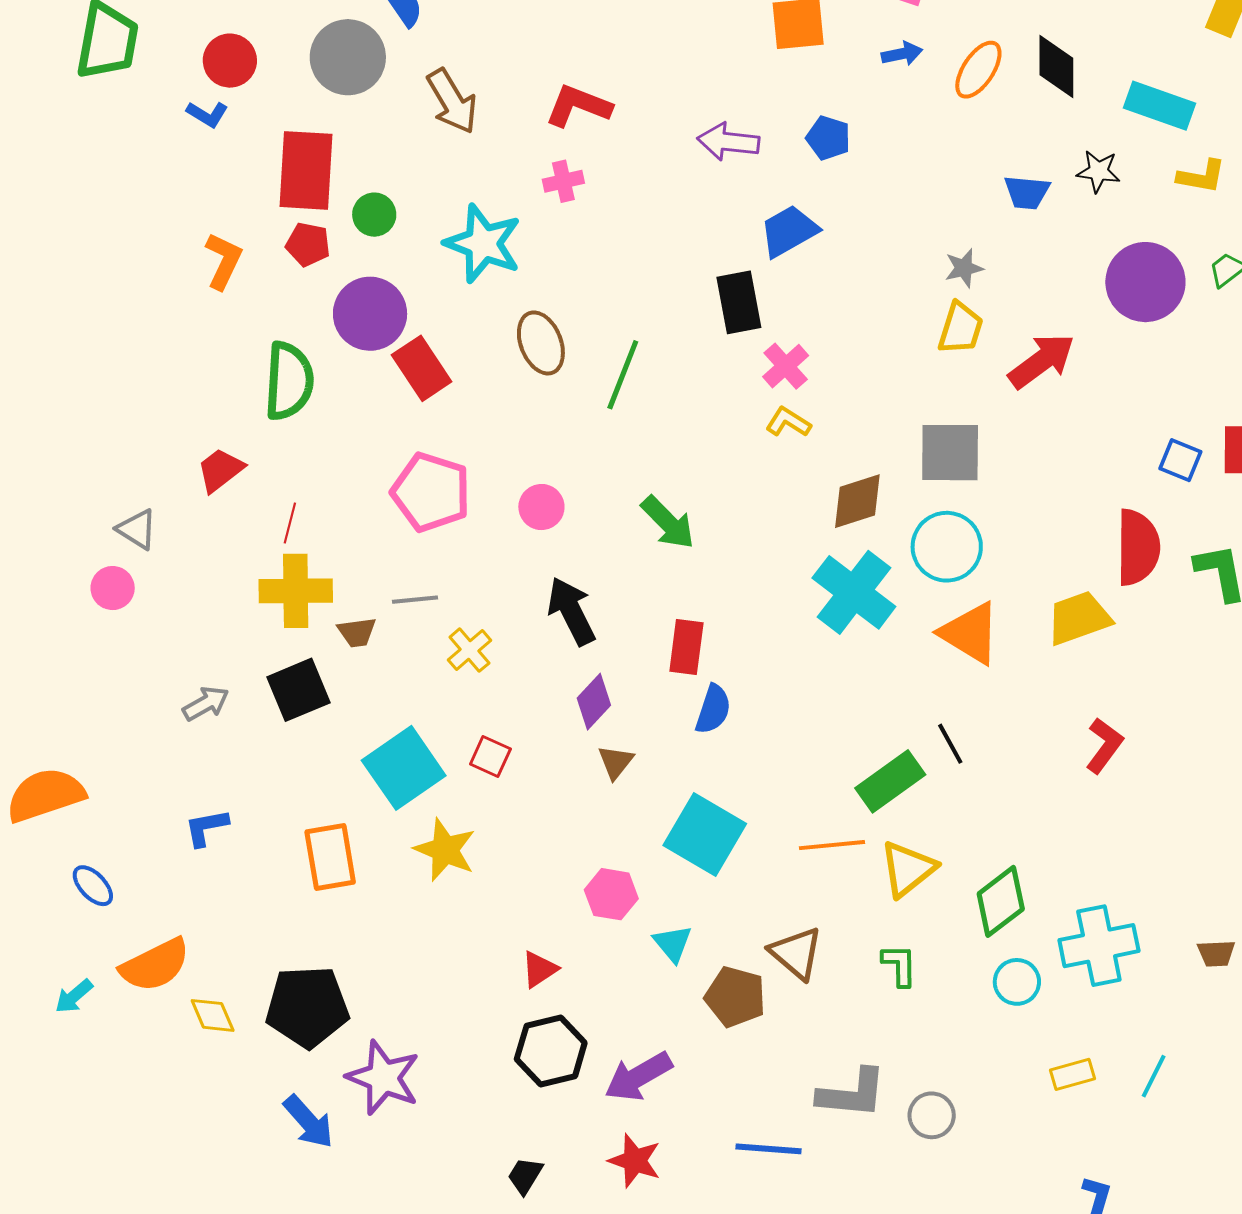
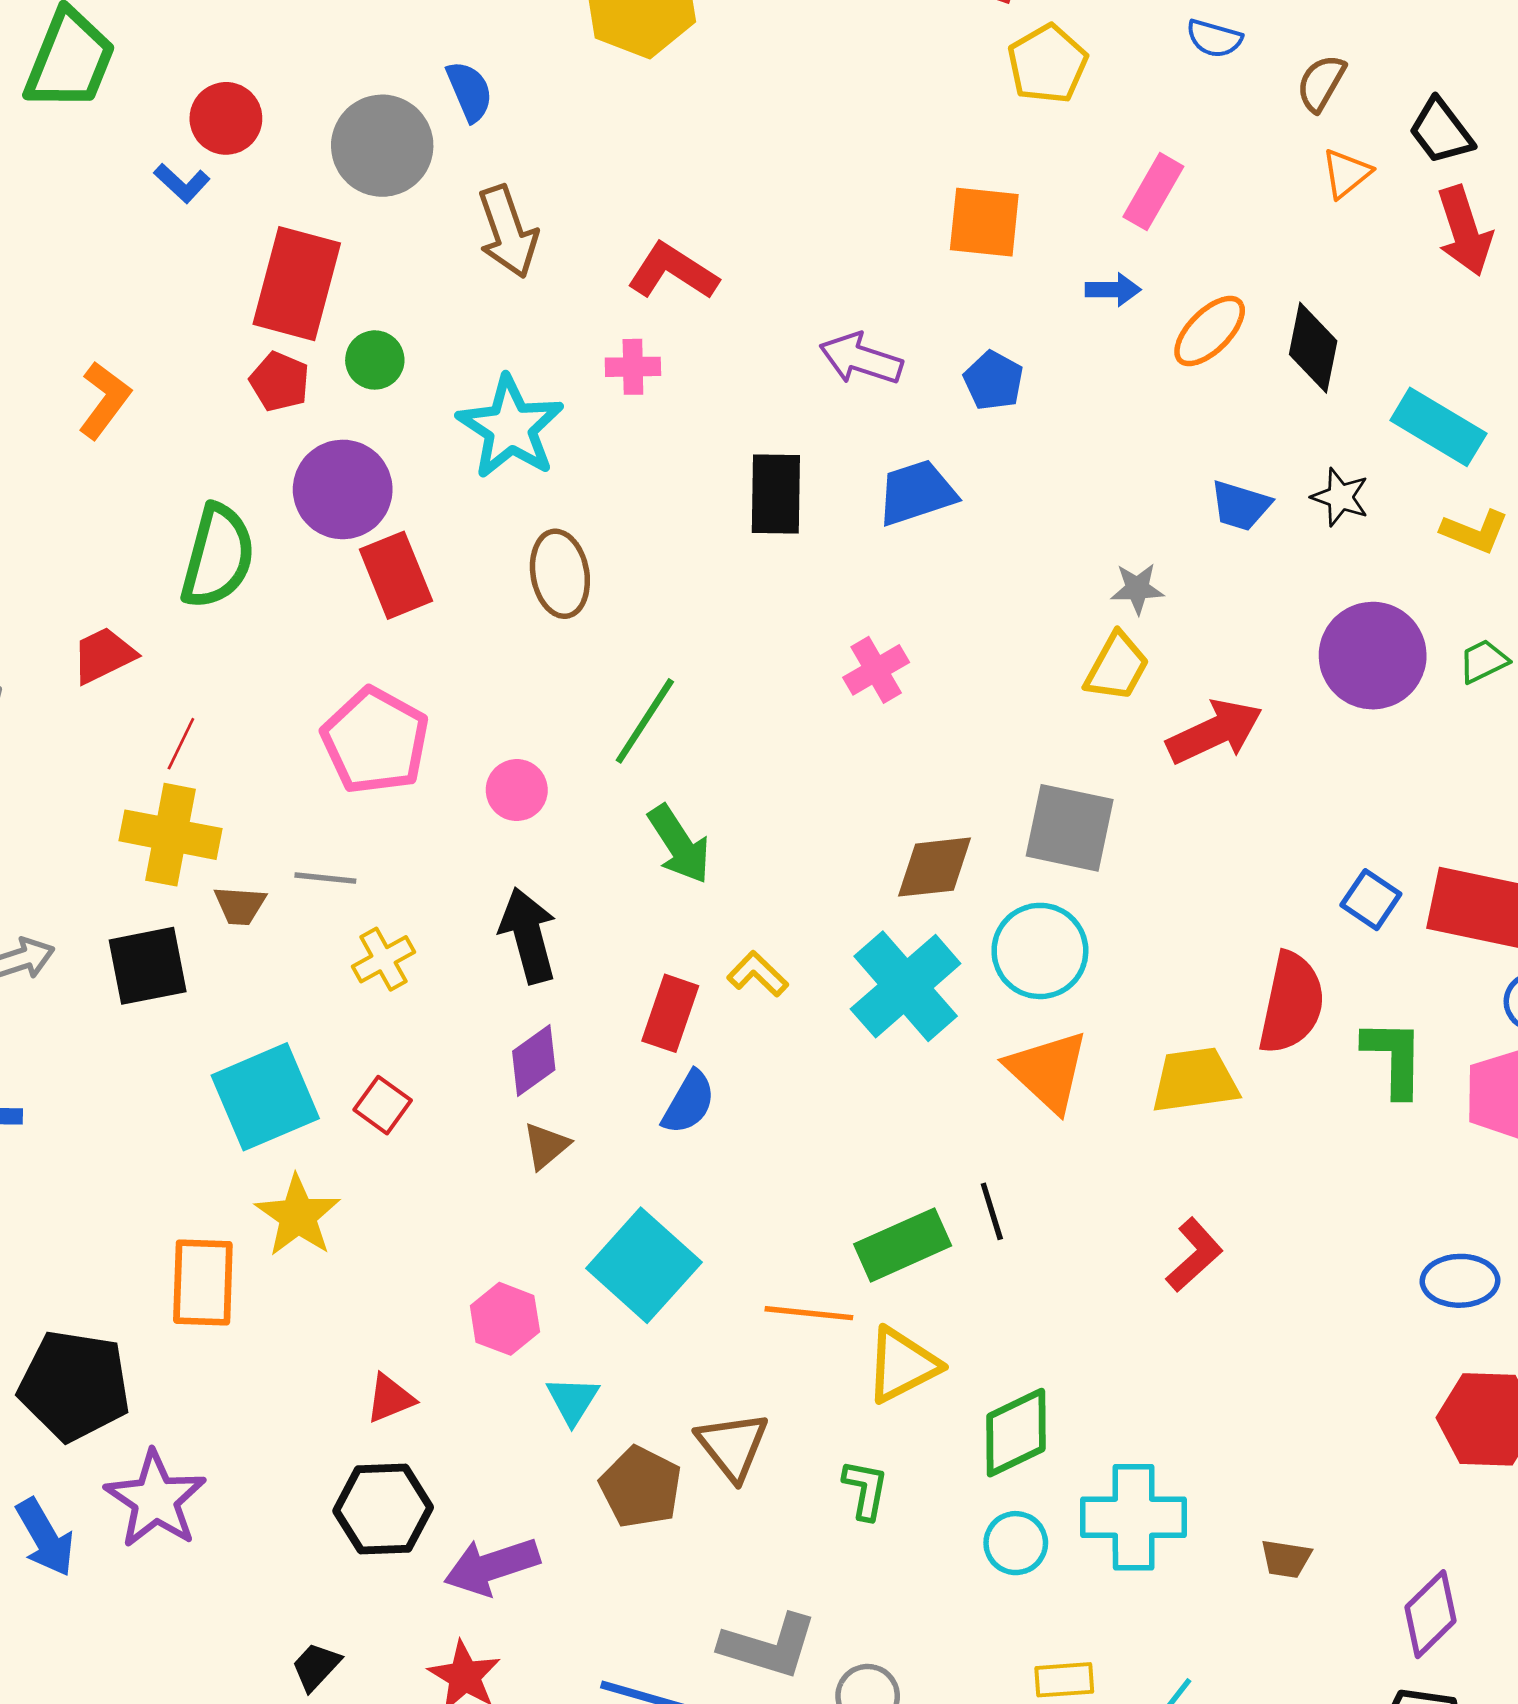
orange L-shape: (223, 261) -> (104, 400), moved
black rectangle: (739, 302) -> (776, 494), moved
green line: (623, 375) -> (645, 721), moved
yellow L-shape: (788, 422) -> (758, 974), moved
orange rectangle: (330, 857) -> (203, 1282), moved

